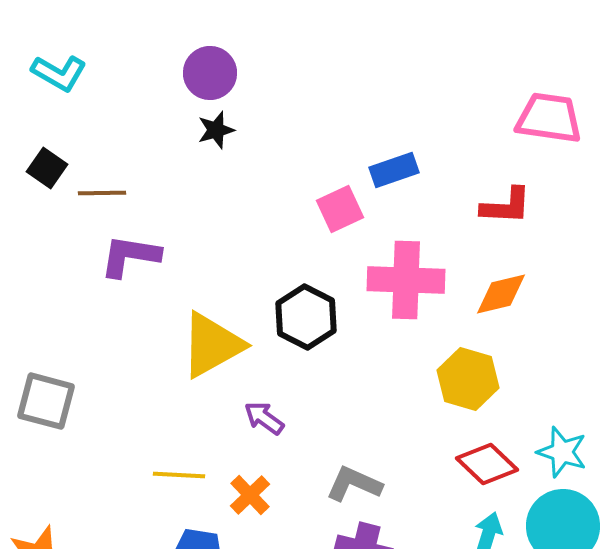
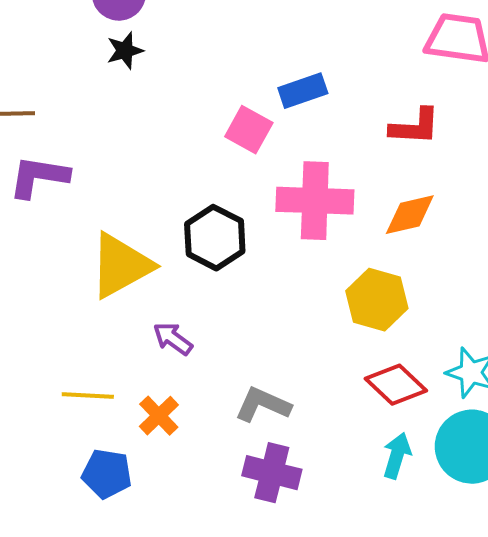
pink square: (340, 209) -> (249, 130), turned -36

